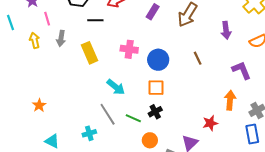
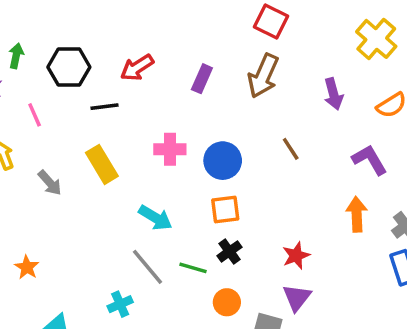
pink line: (47, 19) -> (35, 115), moved
gray arrow: (61, 38) -> (50, 183), moved, turned -42
red star: (210, 123) -> (296, 256), moved

